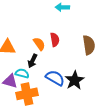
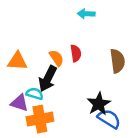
black arrow: (32, 61) -> (48, 79), size x1.5
blue semicircle: (55, 78) -> (109, 119), moved

